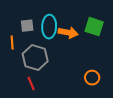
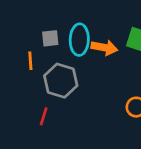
red line: (31, 84) -> (44, 116), moved, turned 40

